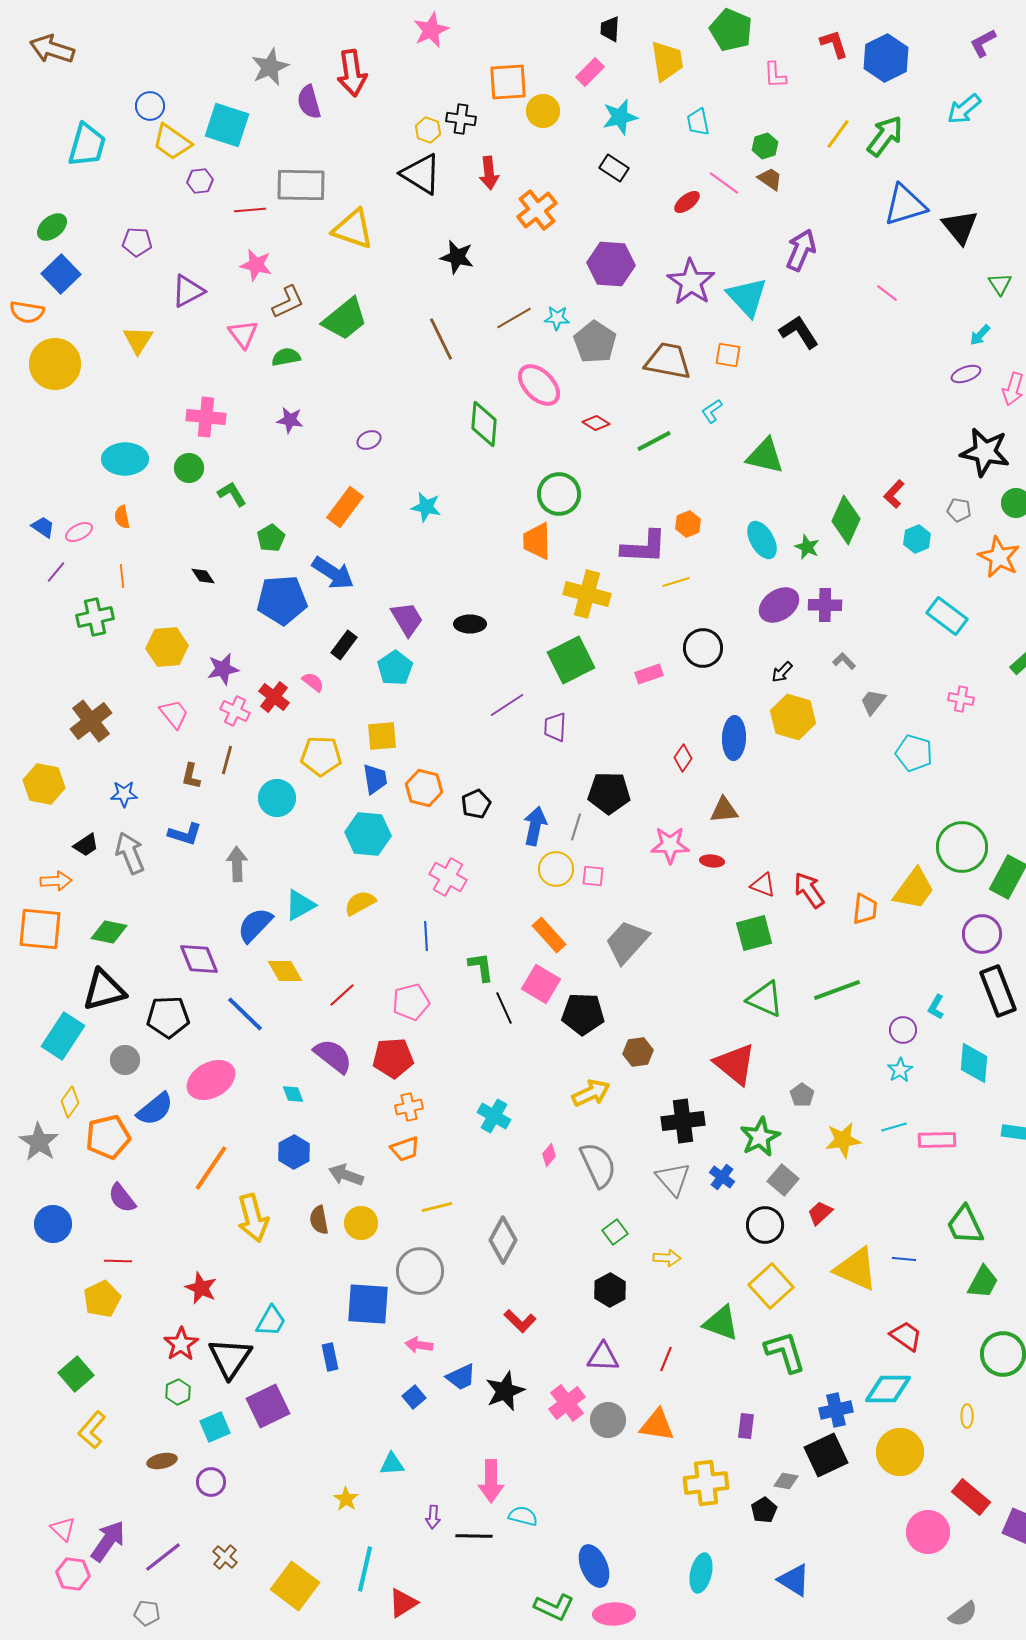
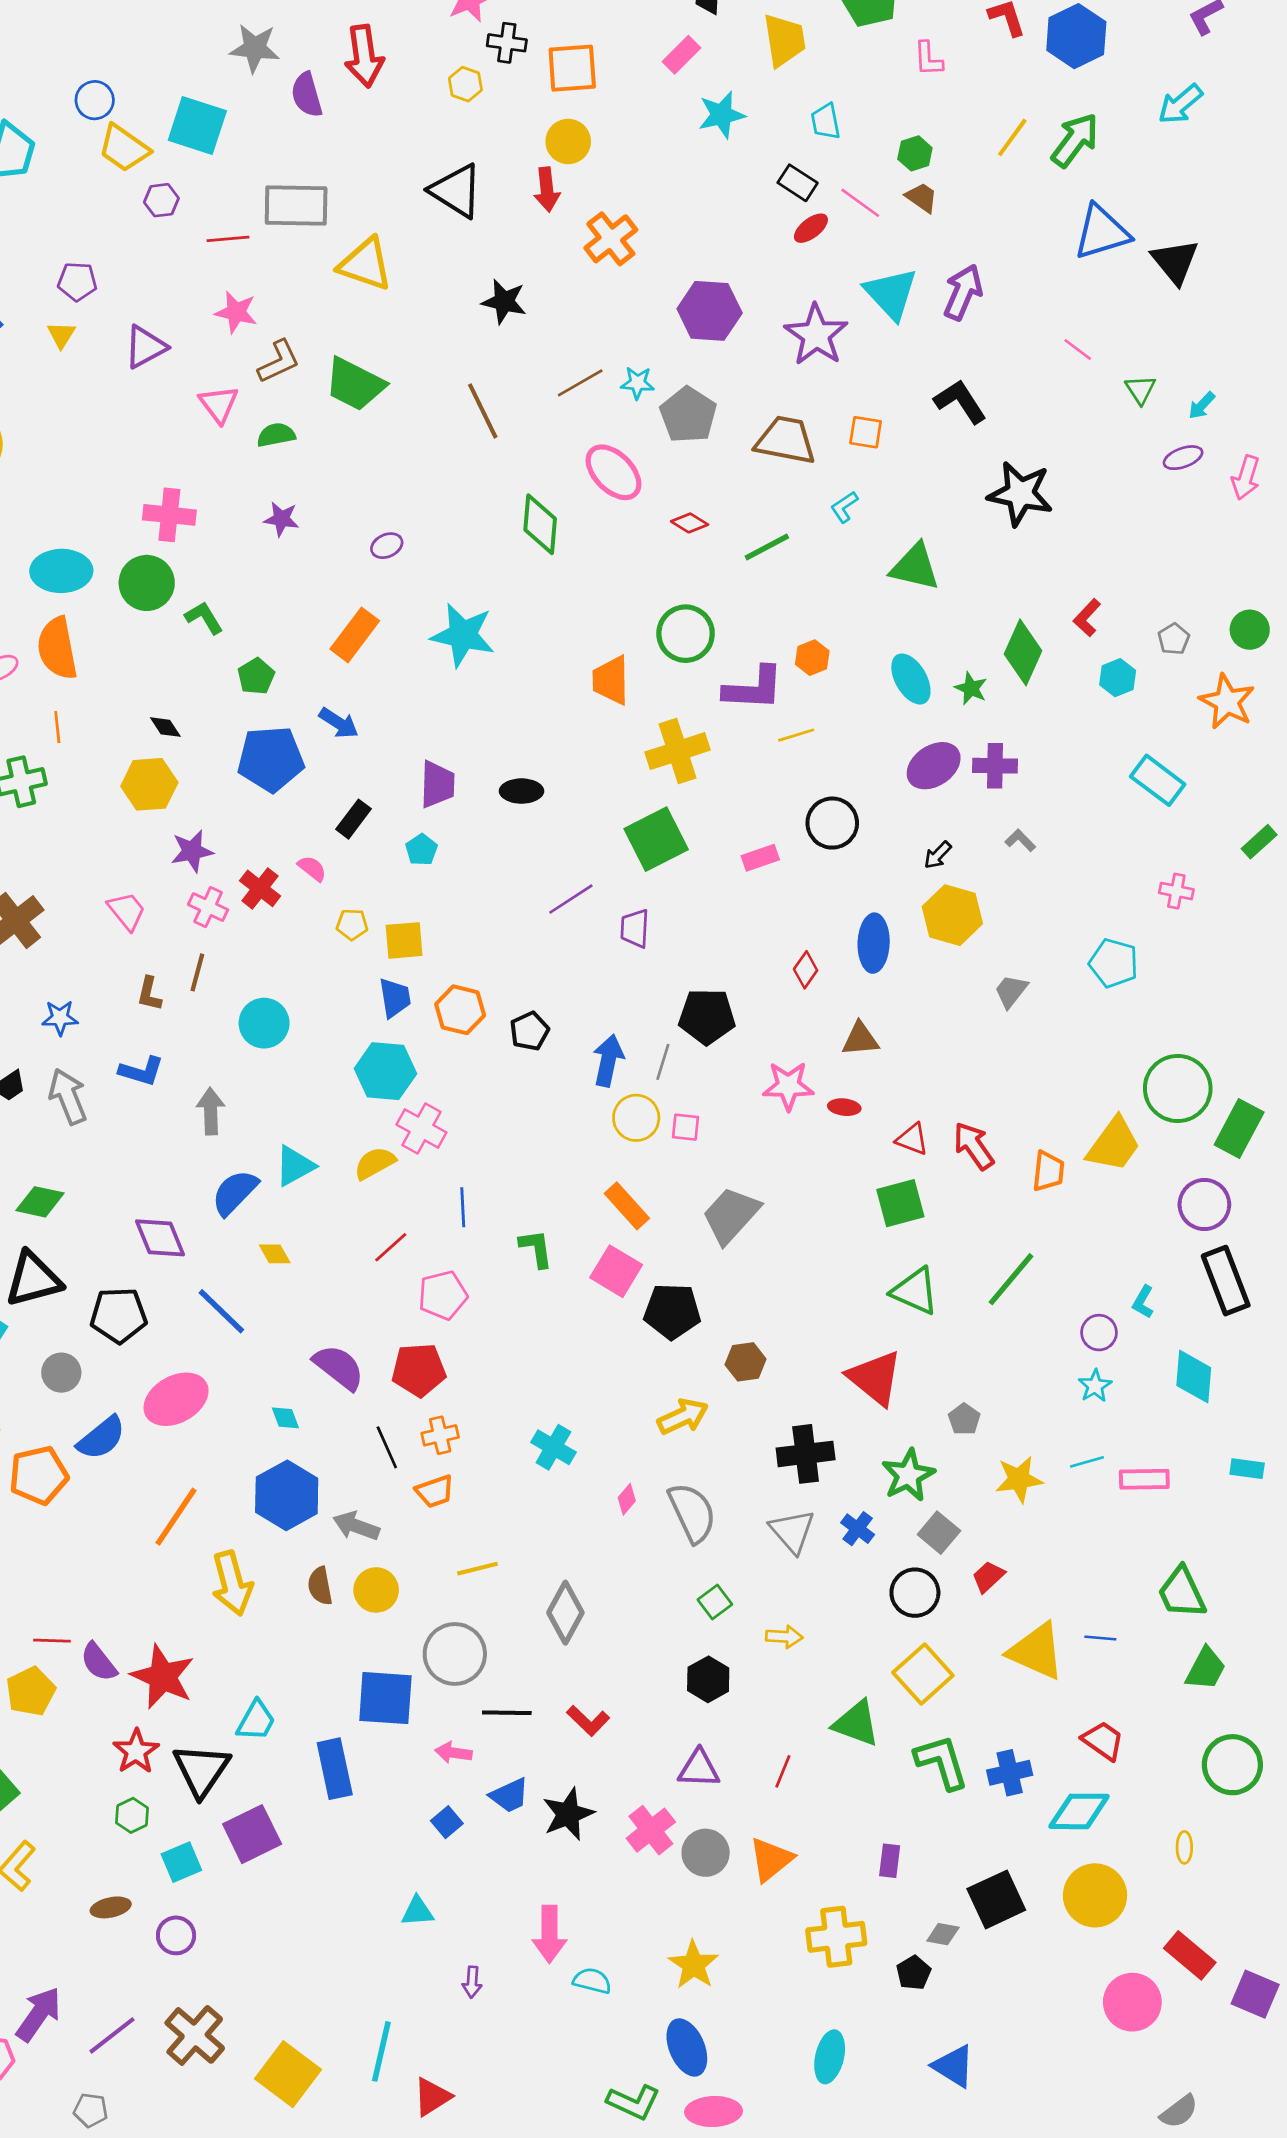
gray star: (270, 67) -> (255, 48), turned 30
yellow circle: (543, 111) -> (568, 141), moved
black cross: (461, 119) -> (507, 43), moved
yellow hexagon: (428, 130) -> (465, 84), moved
black rectangle: (614, 168) -> (798, 183), moved
green triangle: (1000, 284) -> (1140, 390), moved
cyan triangle: (747, 297) -> (891, 294), moved
green trapezoid: (345, 319) -> (355, 384), turned 66
yellow triangle: (138, 340) -> (61, 335), moved, size x0.7
black star: (985, 452) -> (1020, 494), moved
green circle: (189, 468) -> (147, 583), size x1.4
green circle: (559, 494) -> (686, 634), moved
cyan star: (426, 507) -> (463, 635), size x1.6
gray pentagon: (959, 510) -> (1174, 639), turned 30
orange semicircle: (122, 517) -> (57, 648), size x2.0
blue arrow: (333, 573) -> (339, 723), size x0.7
yellow cross: (587, 594) -> (678, 751), turned -33
purple trapezoid: (407, 619) -> (437, 784), turned 33
yellow hexagon: (167, 647) -> (149, 784), moved
cyan pentagon: (395, 668) -> (421, 850), size x0.7
gray trapezoid: (873, 702) -> (1011, 991), moved
yellow pentagon: (321, 756) -> (352, 924), moved, size x0.6
pink cross: (448, 877) -> (421, 1128), moved
yellow diamond: (285, 971) -> (275, 1254), size x0.7
green line: (837, 990) -> (1011, 1279), turned -30
red line: (342, 995) -> (391, 1247), moved
black line: (504, 1008) -> (387, 1447), moved
blue hexagon: (294, 1152) -> (287, 1495), size x1.5
purple semicircle: (122, 1198) -> (99, 1662), moved
red star: (201, 1288) -> (163, 1677), size x1.5
blue rectangle: (330, 1357) -> (335, 1769), size x1.6
blue cross: (836, 1410) -> (1010, 1773), moved
orange triangle: (657, 1425) -> (771, 1859), turned -48
yellow star: (346, 1499) -> (694, 1965), moved, size x1.5
black line: (474, 1536) -> (507, 1713), moved
brown cross: (225, 1557) -> (195, 2035), size x1.8

